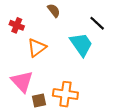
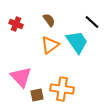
brown semicircle: (54, 11) -> (49, 20), moved
orange triangle: (37, 48) -> (50, 45), moved

